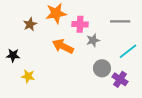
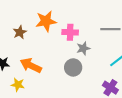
orange arrow: (63, 46) -> (31, 65), moved
gray circle: (102, 68) -> (73, 67), moved

